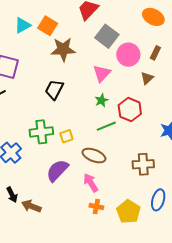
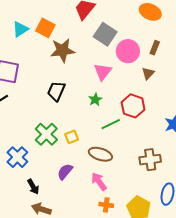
green star: (102, 100) -> (95, 99), moved
green cross: (41, 132) -> (46, 134), turned -35
purple semicircle: (57, 171) -> (65, 172), size x0.7
black arrow: (12, 195) -> (33, 187), moved

